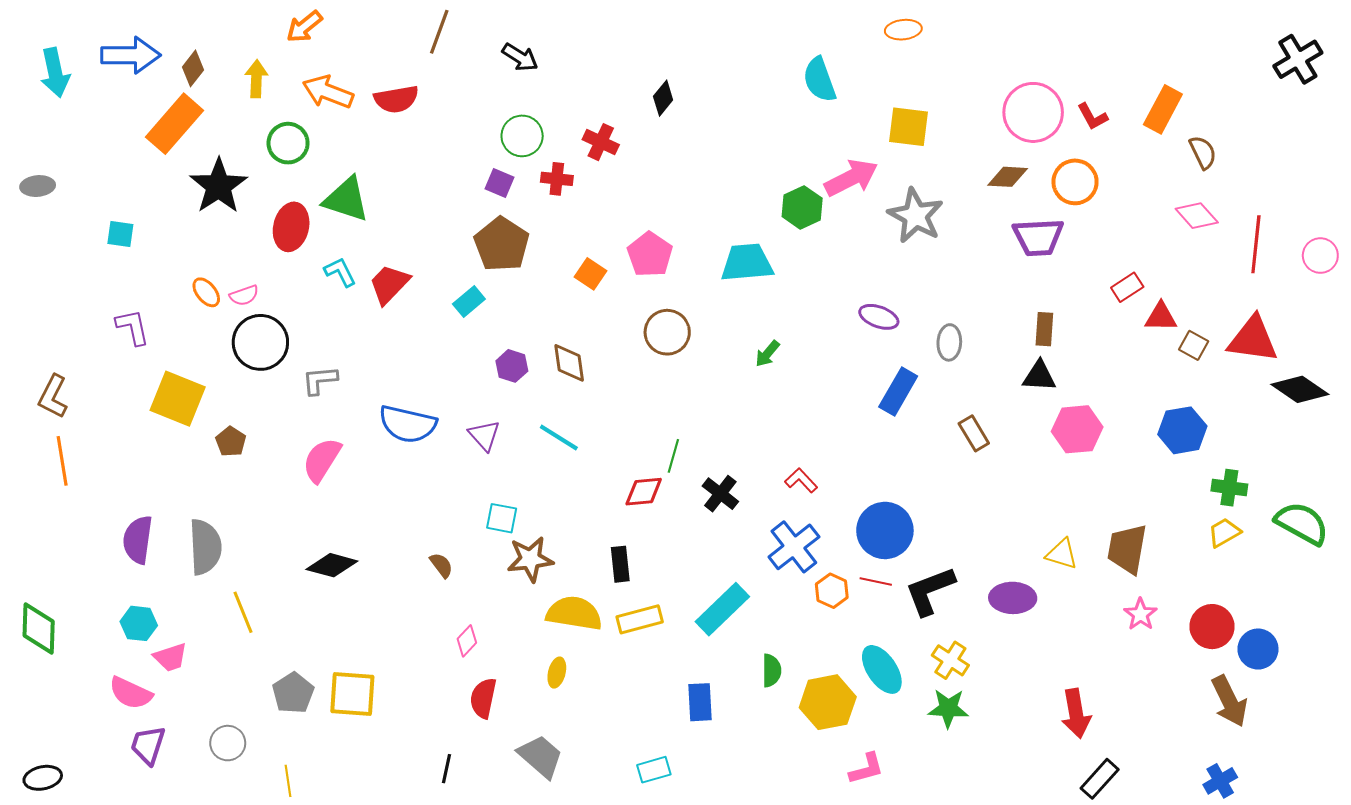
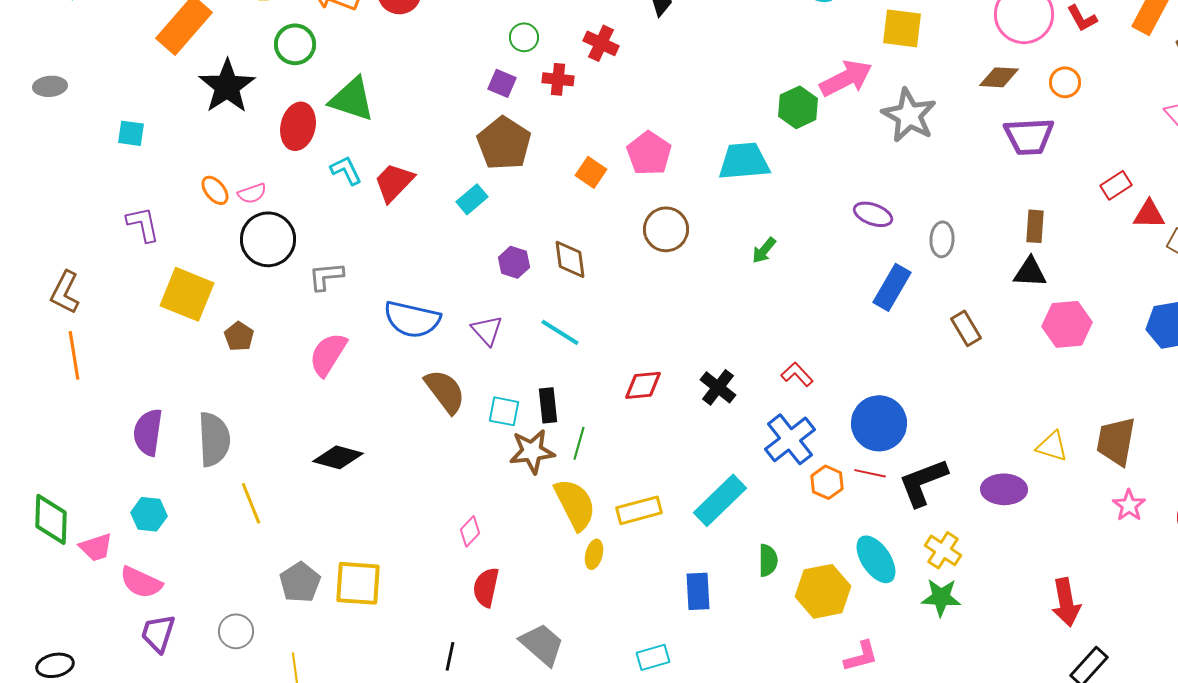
green circle: (522, 136) -> (524, 37), size x0.7
orange circle: (1075, 182) -> (1065, 82), size x0.7
green line: (673, 456) -> (579, 443), moved
black rectangle: (620, 564) -> (548, 405), moved
brown semicircle: (441, 565) -> (445, 391), moved, size x1.8
yellow semicircle: (574, 613) -> (575, 504), turned 54
pink trapezoid: (170, 657) -> (96, 547), moved
yellow ellipse: (557, 673) -> (594, 554), moved

